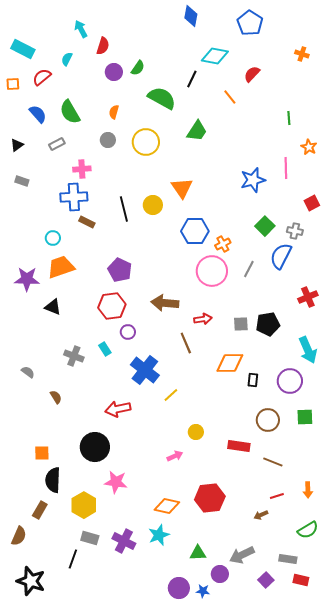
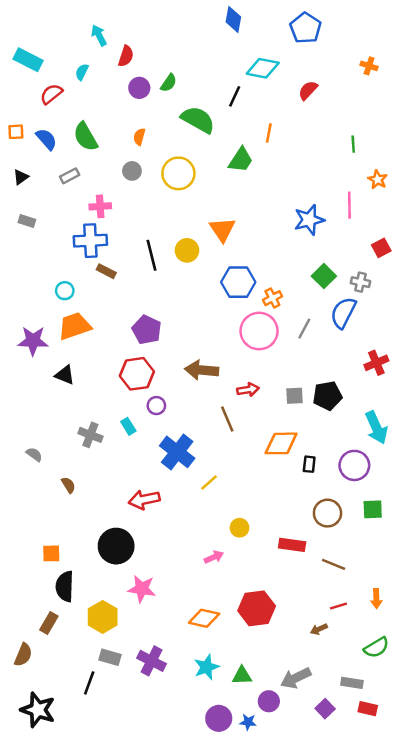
orange square: (13, 84) -> (16, 132), moved
orange line: (230, 97) -> (269, 133), moved, turned 49
cyan star: (159, 535) -> (207, 667), moved

